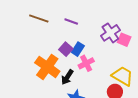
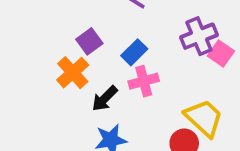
purple square: (66, 49) -> (89, 41), moved
orange cross: (47, 67) -> (73, 73), size x0.7

